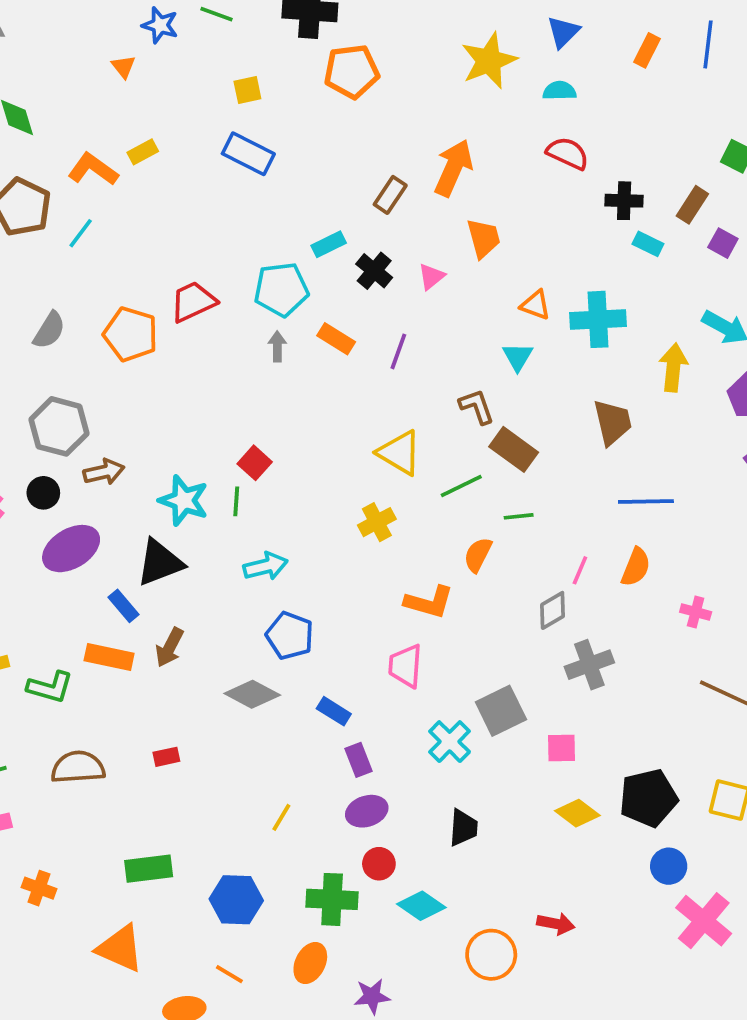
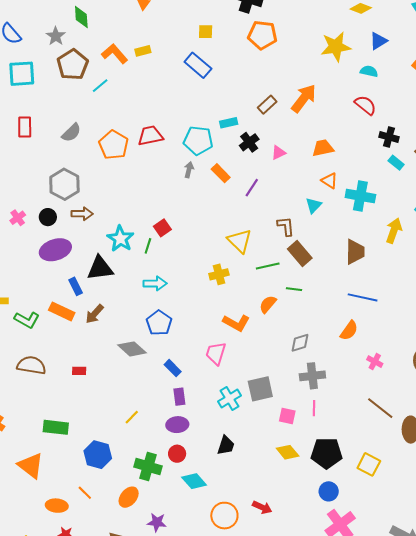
orange trapezoid: (484, 238) -> (323, 148), moved, turned -100
pink line: (580, 570) -> (314, 408), moved, turned -35

